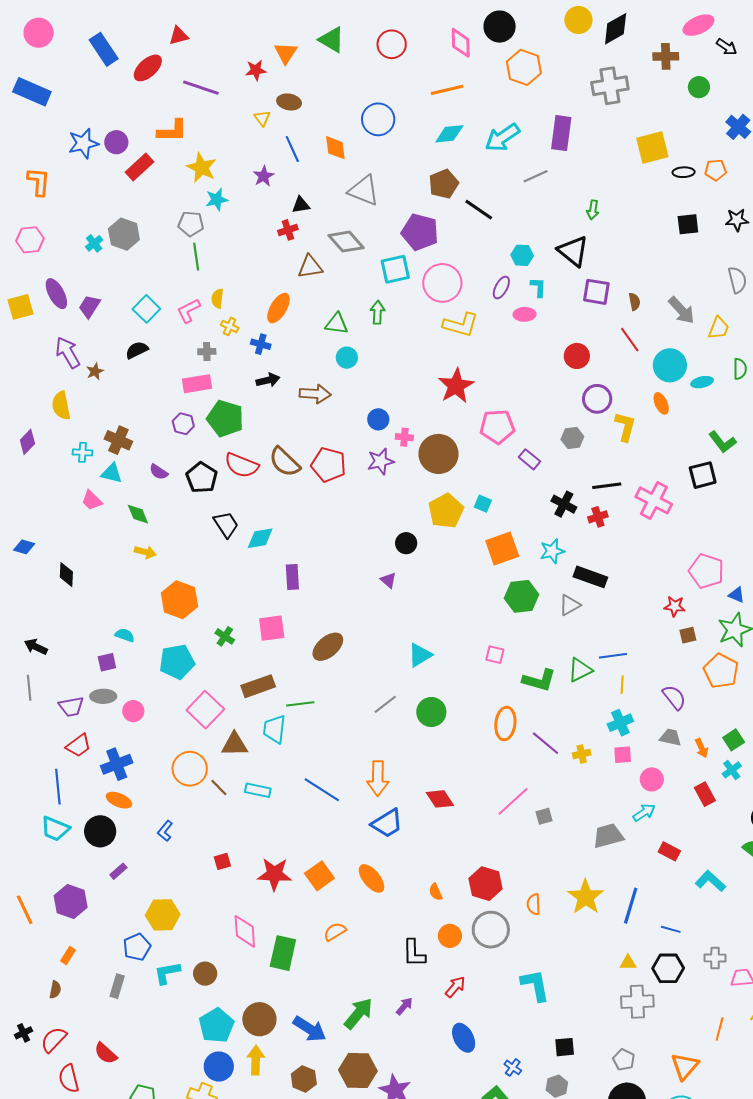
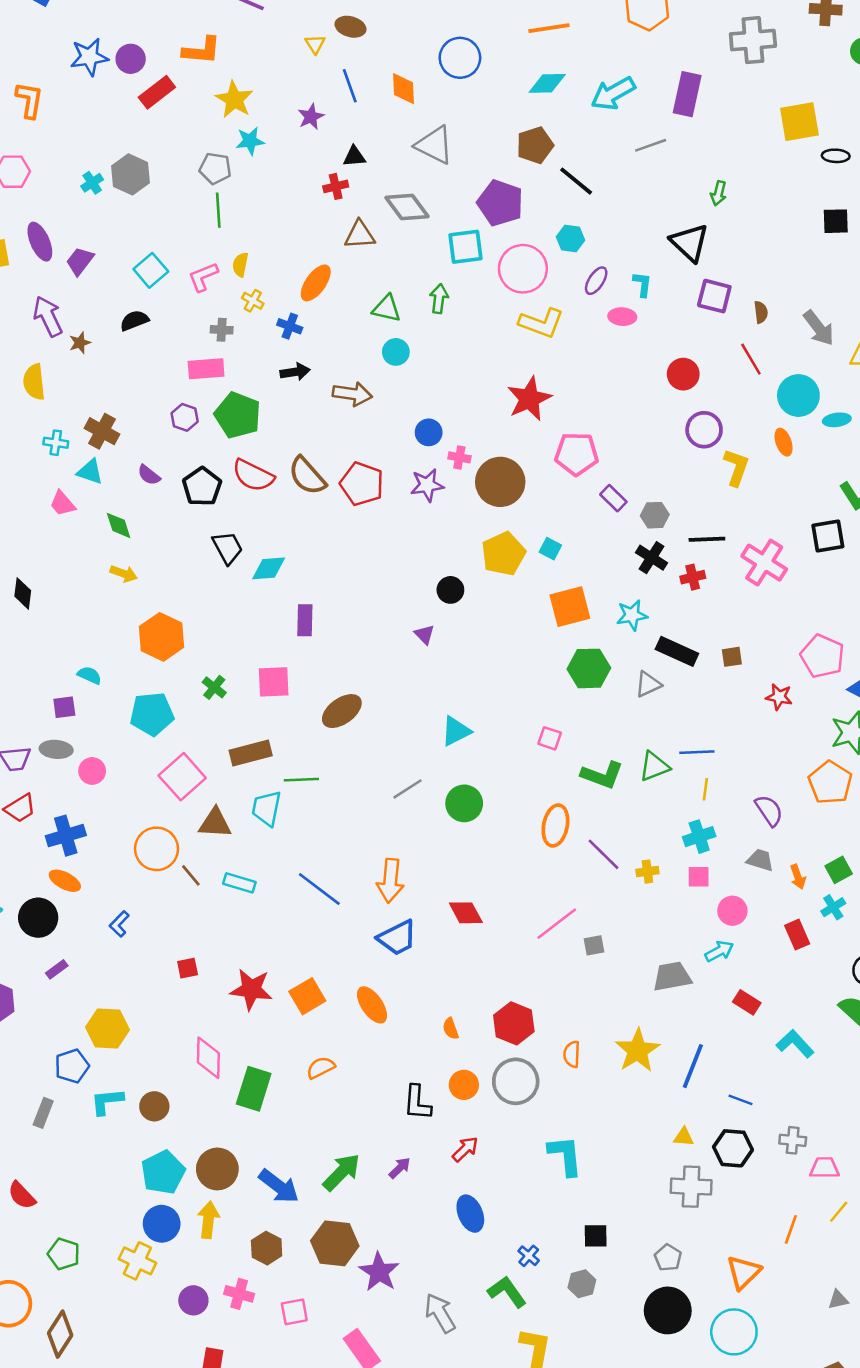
cyan hexagon: (522, 255) -> (570, 238), moved
gray hexagon: (572, 438) -> (655, 515), moved
brown square: (688, 635) -> (732, 657), moved

